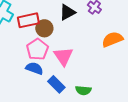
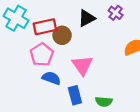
pink pentagon: (37, 49) -> (42, 55), moved
blue rectangle: (56, 84) -> (75, 95), turned 30

